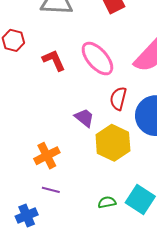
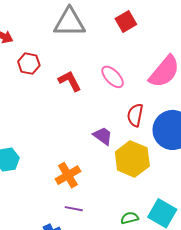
pink ellipse: (97, 59) -> (113, 77), size x0.7

